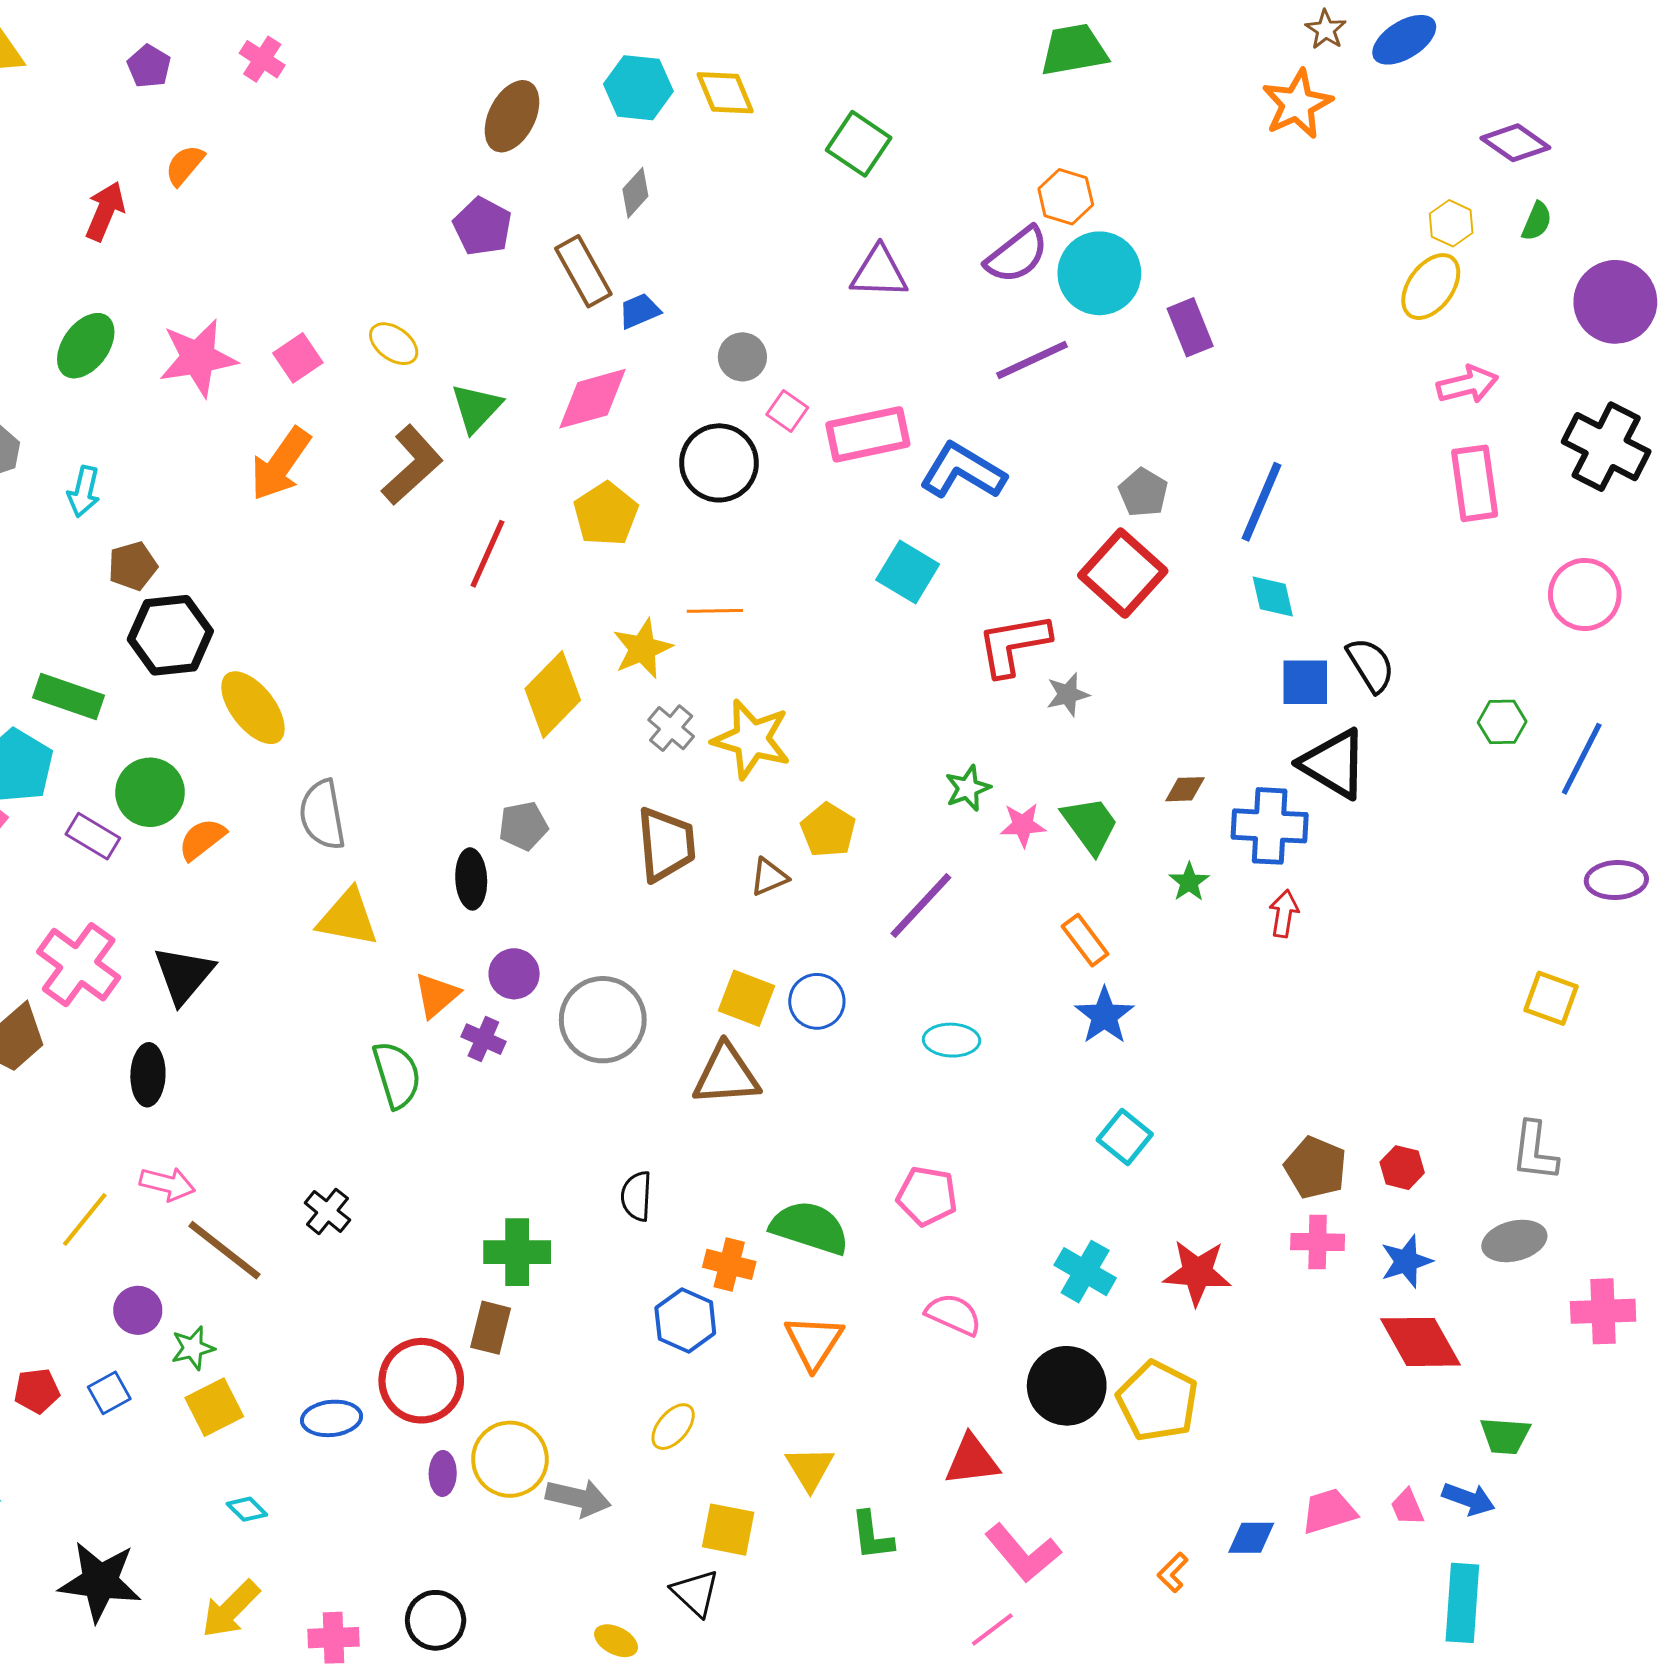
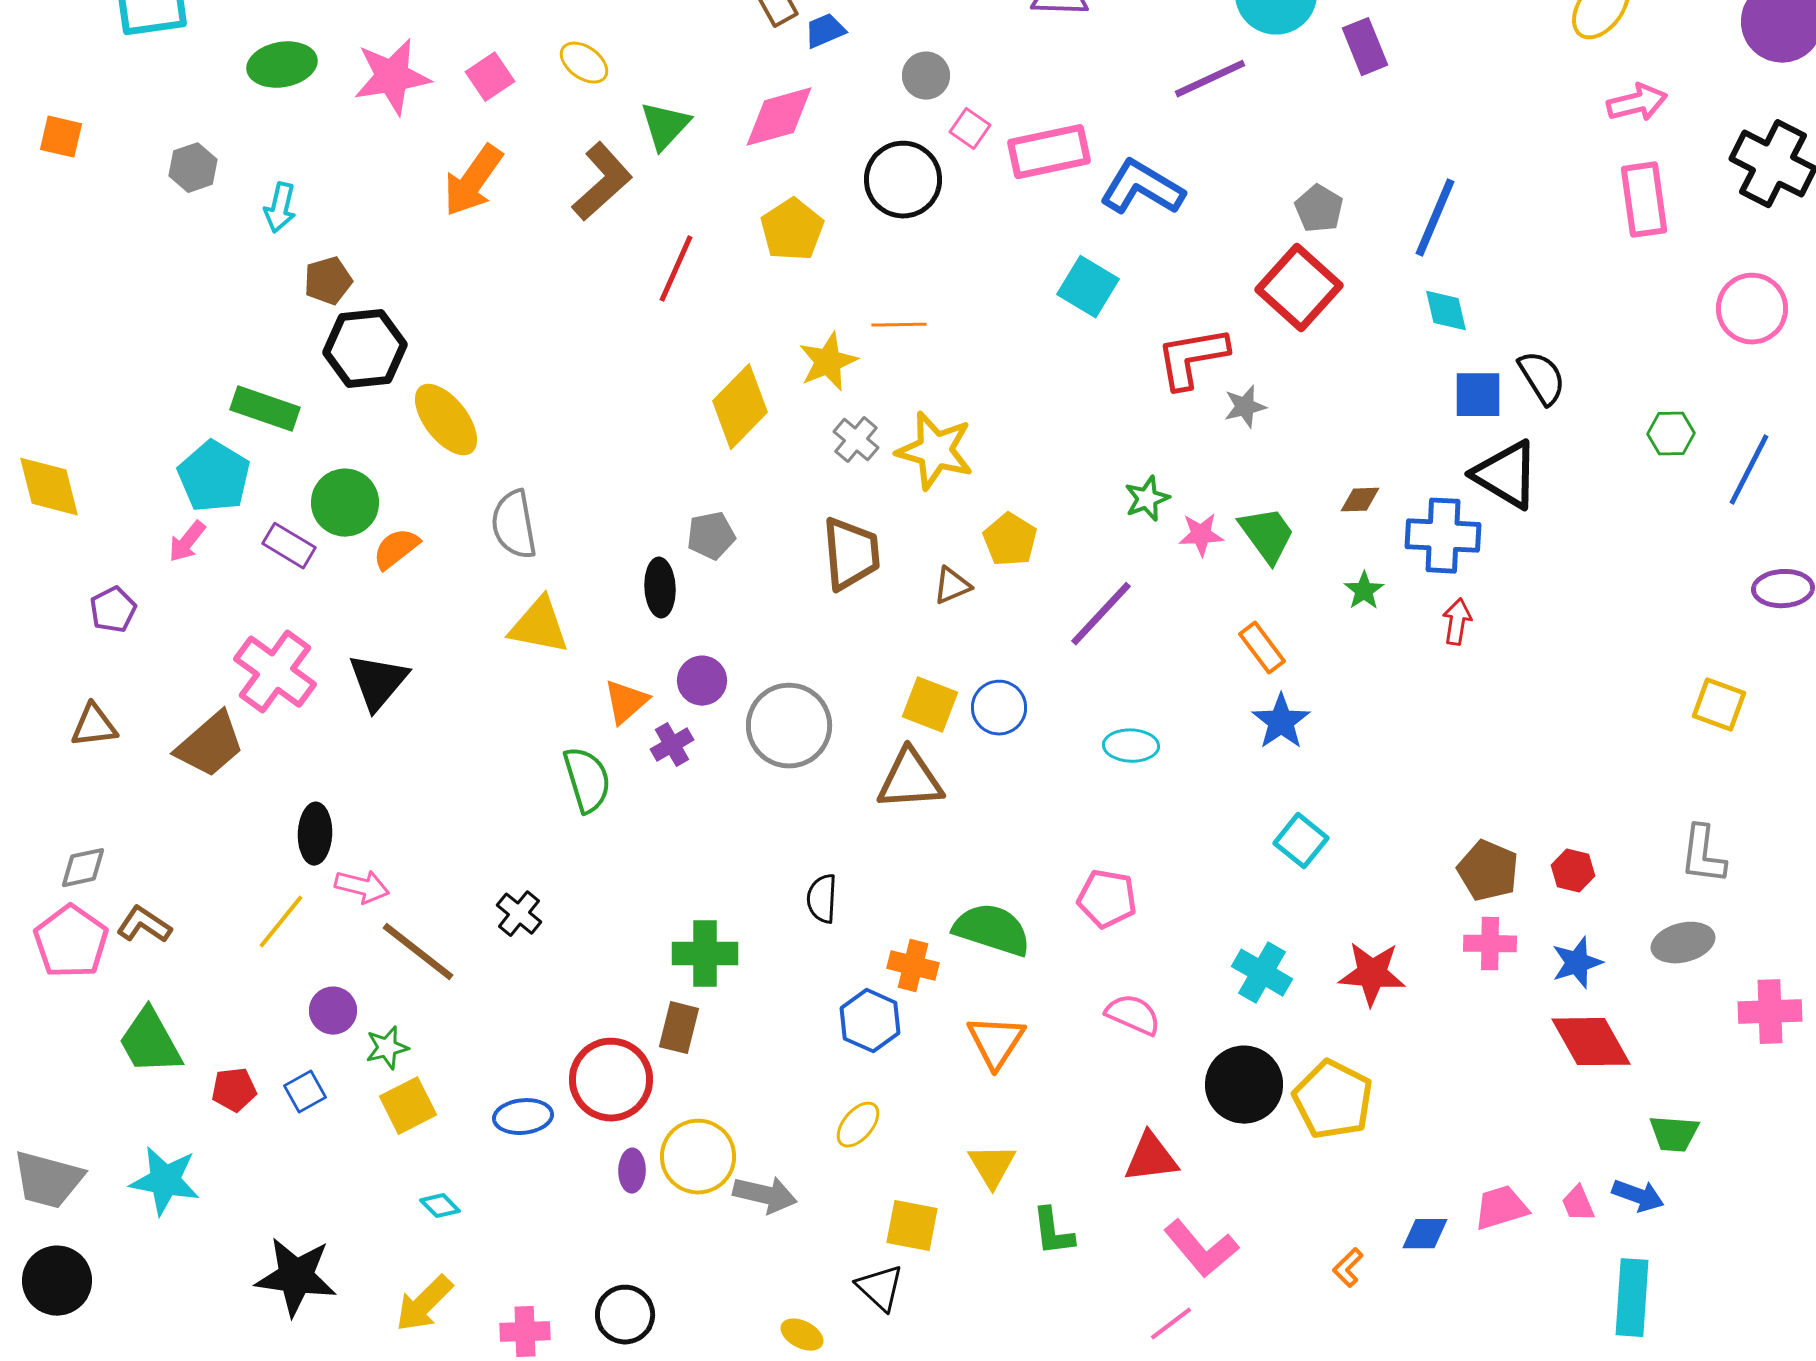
green ellipse: (86, 346) -> (282, 65), turned 44
purple cross: (483, 1039) -> (672, 745), turned 36
black ellipse: (148, 1075) -> (315, 834), moved

